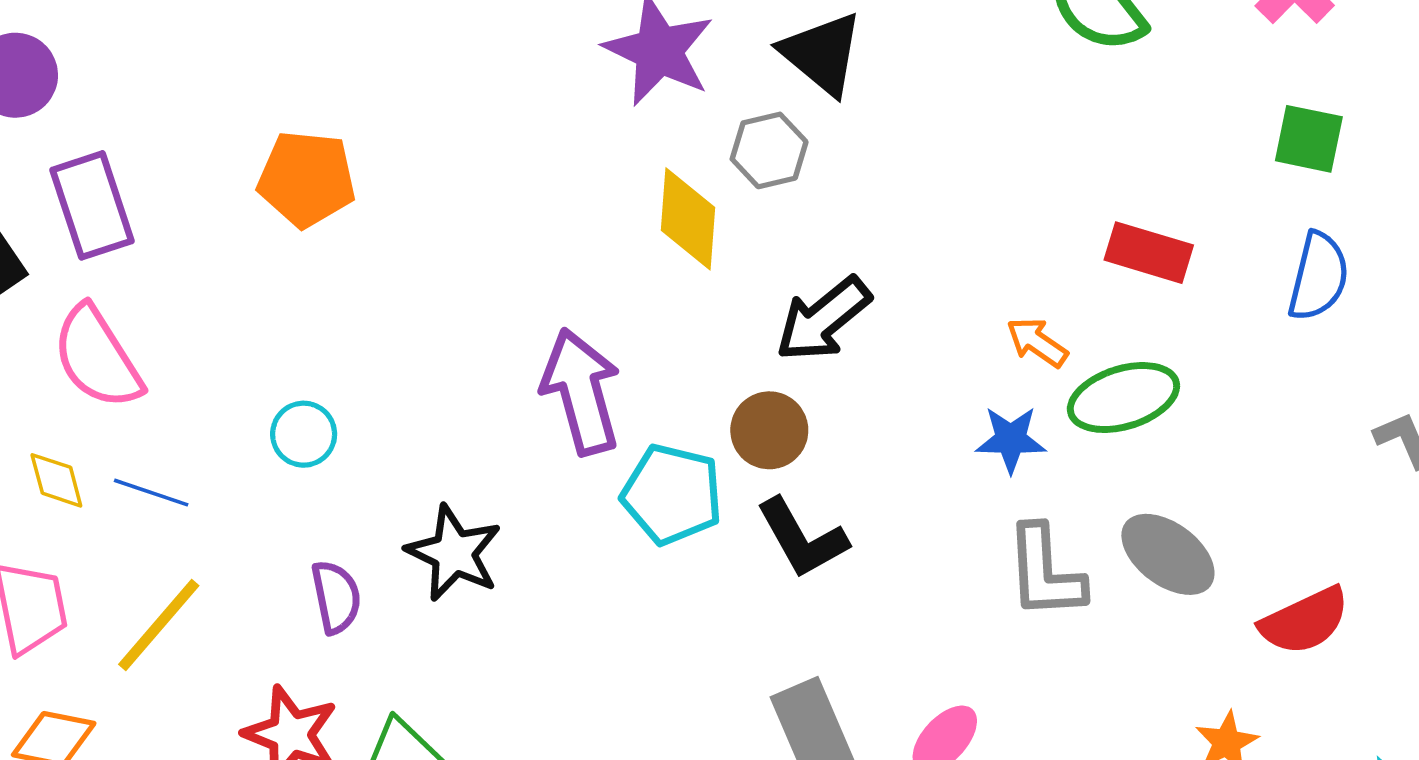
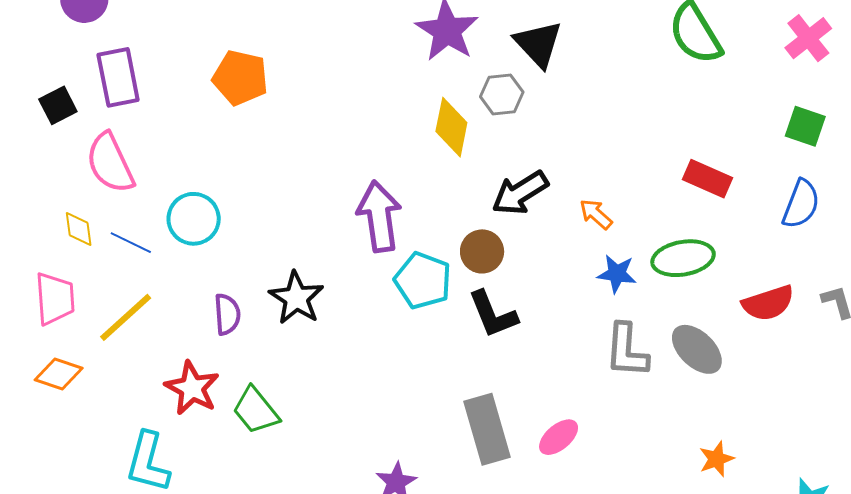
orange arrow: (1037, 342) -> (596, 214), moved
cyan circle: (304, 434) -> (194, 219), moved, size x1.4
red semicircle: (1305, 621) -> (768, 303), moved

